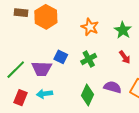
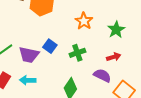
red arrow: (125, 57) -> (114, 57), turned -80
purple semicircle: (113, 87) -> (102, 75), moved

